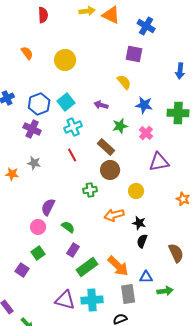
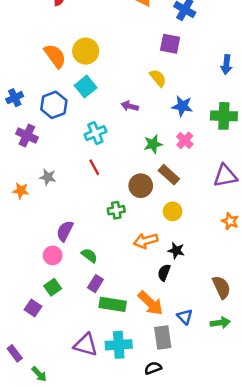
orange semicircle: (27, 53) -> (55, 56), moved, size x1.5
cyan square: (66, 102) -> (86, 87), moved
green star: (120, 126) -> (153, 144), moved
purple cross: (32, 129) -> (27, 136), moved
brown rectangle: (106, 147) -> (169, 175), moved
purple triangle: (159, 162) -> (225, 176), moved
black semicircle: (142, 241) -> (164, 273), moved
green rectangle: (87, 267) -> (113, 304), turned 45
blue triangle: (146, 277) -> (185, 317), turned 48
green arrow: (165, 291) -> (220, 323), moved

